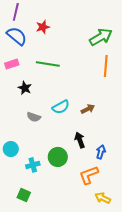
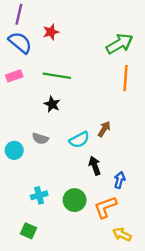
black star: (25, 88) -> (52, 104), moved
cyan semicircle: (61, 107) -> (79, 140), moved
brown arrow: (88, 109) -> (104, 129), turned -32
cyan circle: (11, 149) -> (14, 150), moved
green circle: (58, 157) -> (75, 200), moved

